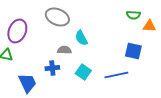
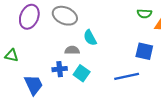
purple ellipse: (17, 31) -> (29, 17), moved
cyan square: (83, 72) -> (82, 73), moved

